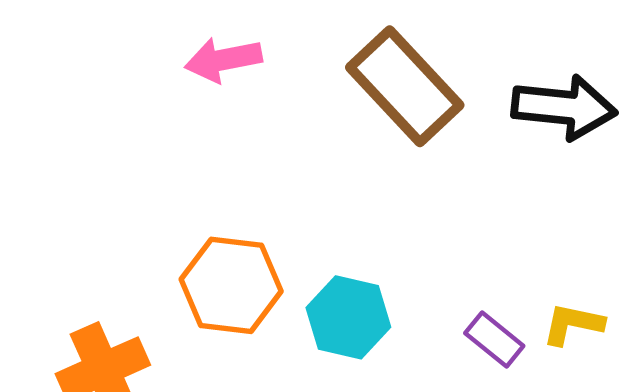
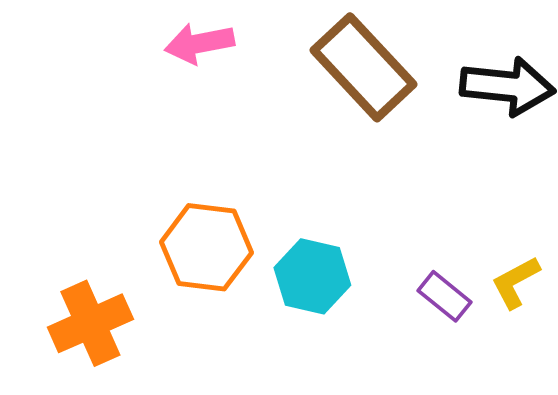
yellow L-shape: (573, 324) -> (515, 282), turned -40

